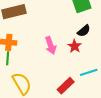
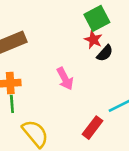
red star: (75, 46) -> (93, 40), moved

